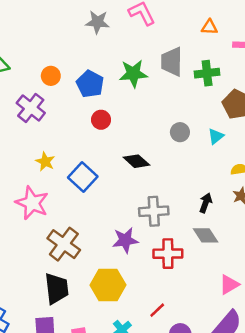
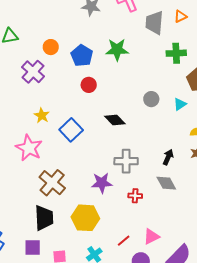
orange triangle: (209, 27) -> (181, 16), turned -32
gray trapezoid: (172, 62) -> (154, 23), moved
red cross: (168, 254) -> (135, 196), size x0.6
pink triangle: (229, 285) -> (151, 237), moved

